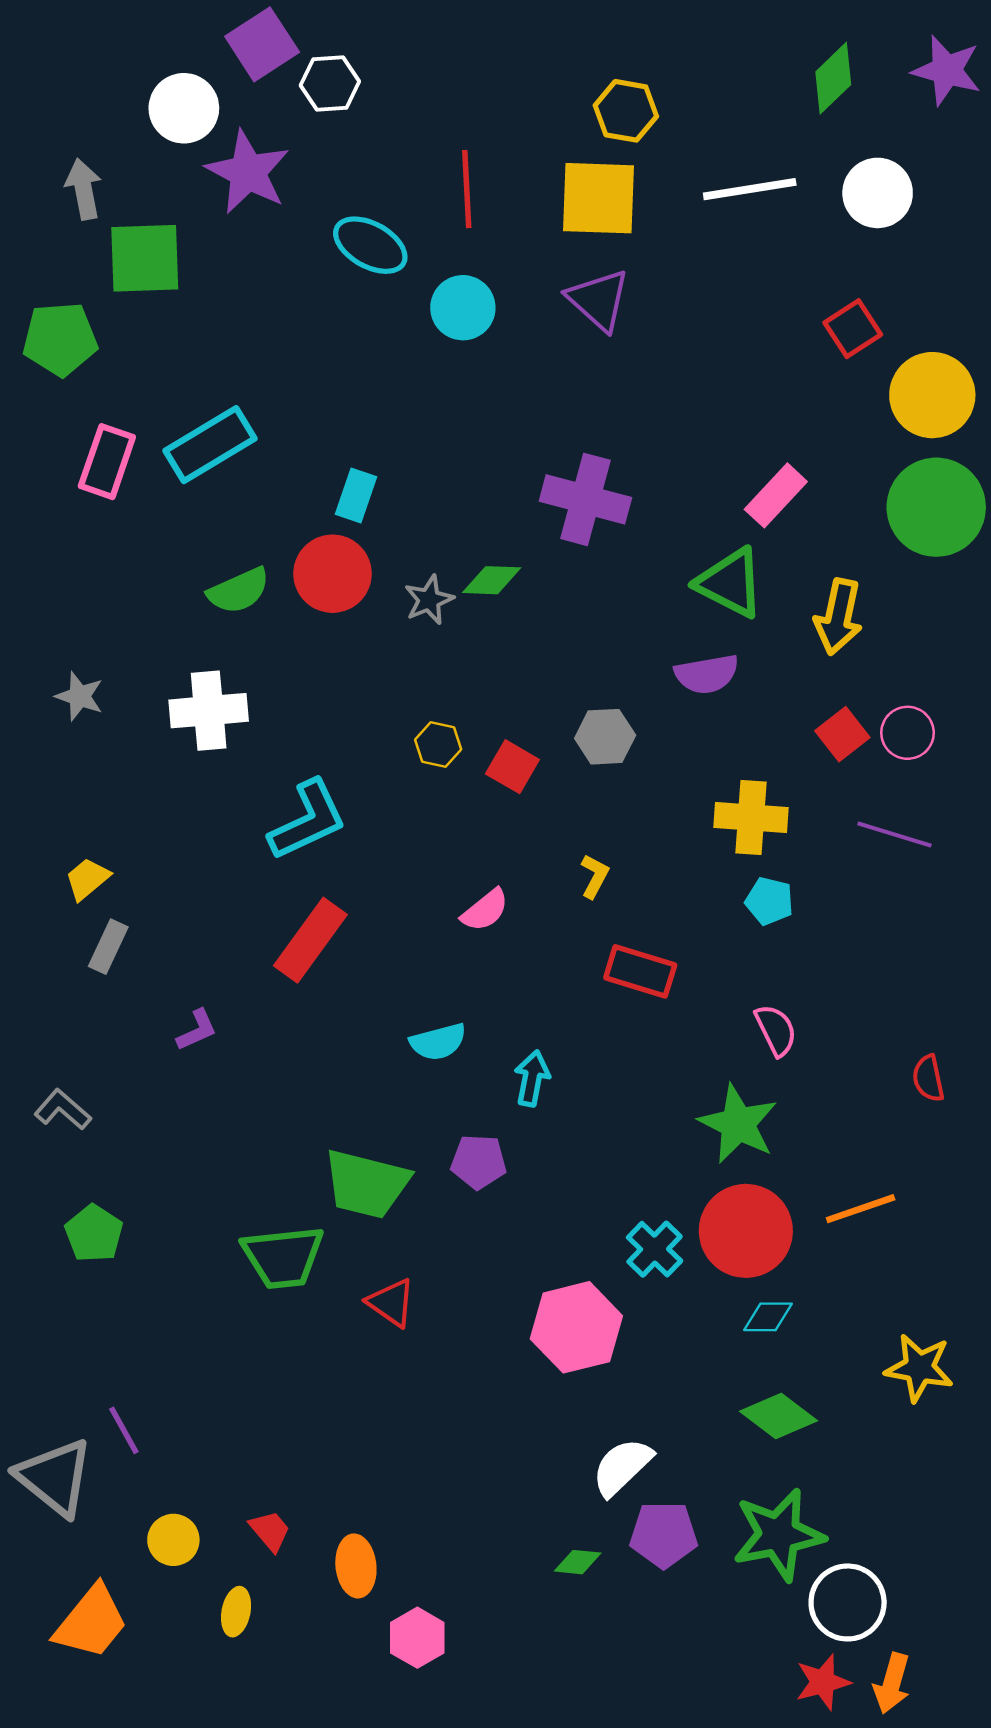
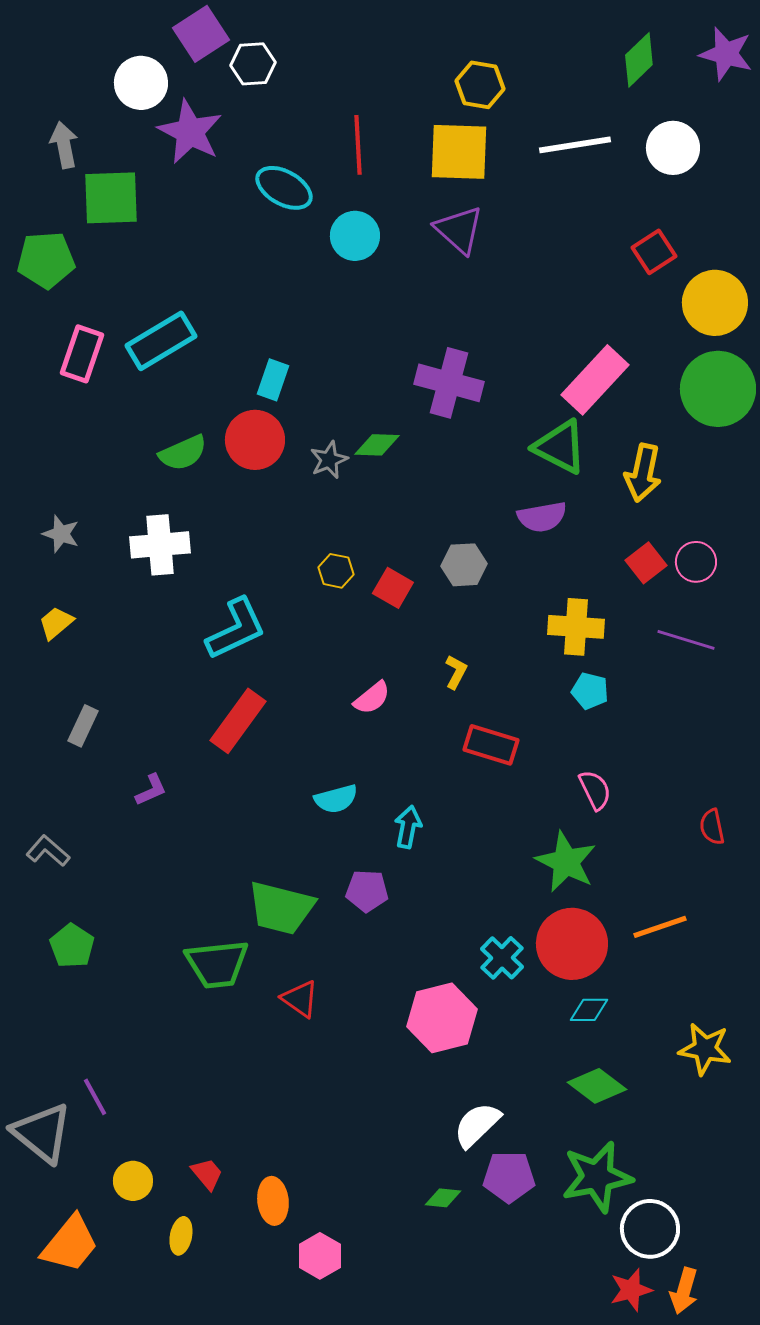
pink rectangle: (776, 495) -> (595, 380), size x1.4
yellow trapezoid: (87, 879) -> (56, 623), moved

